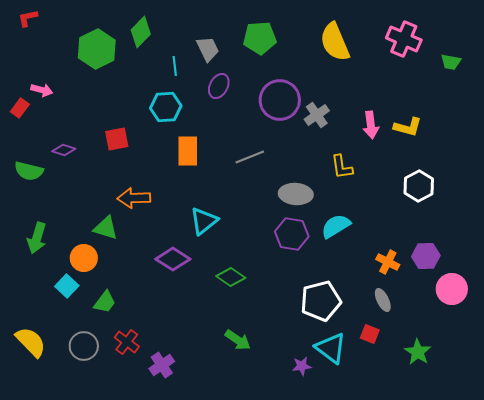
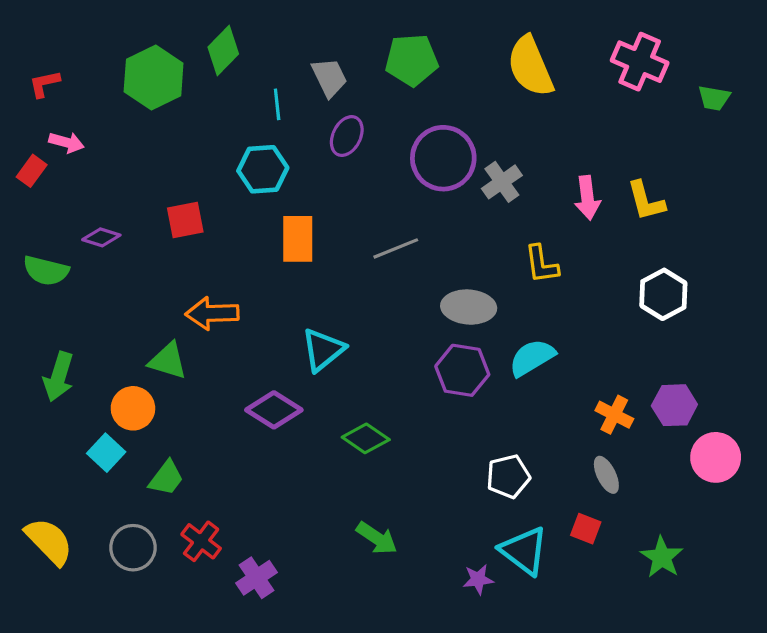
red L-shape: (28, 18) -> (44, 84), moved
yellow L-shape: (408, 127) -> (646, 201), turned 60
white pentagon: (321, 301) -> (508, 476), size x0.7

